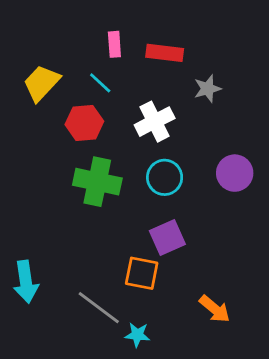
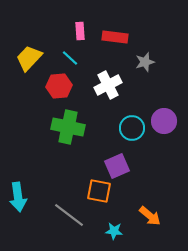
cyan circle: (165, 177) -> (132, 128), moved
cyan star: (137, 335) -> (114, 231), moved

